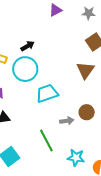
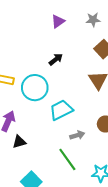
black arrow: (28, 46) -> (56, 59), moved
gray arrow: (67, 121) -> (77, 135), moved

